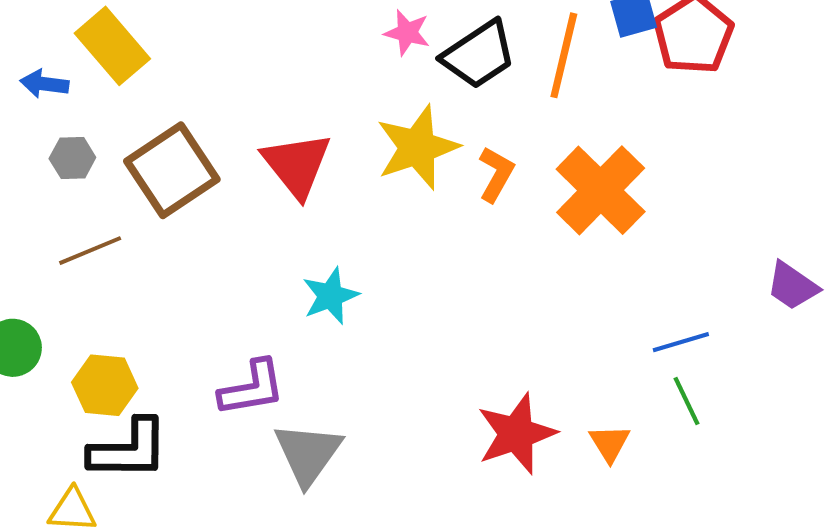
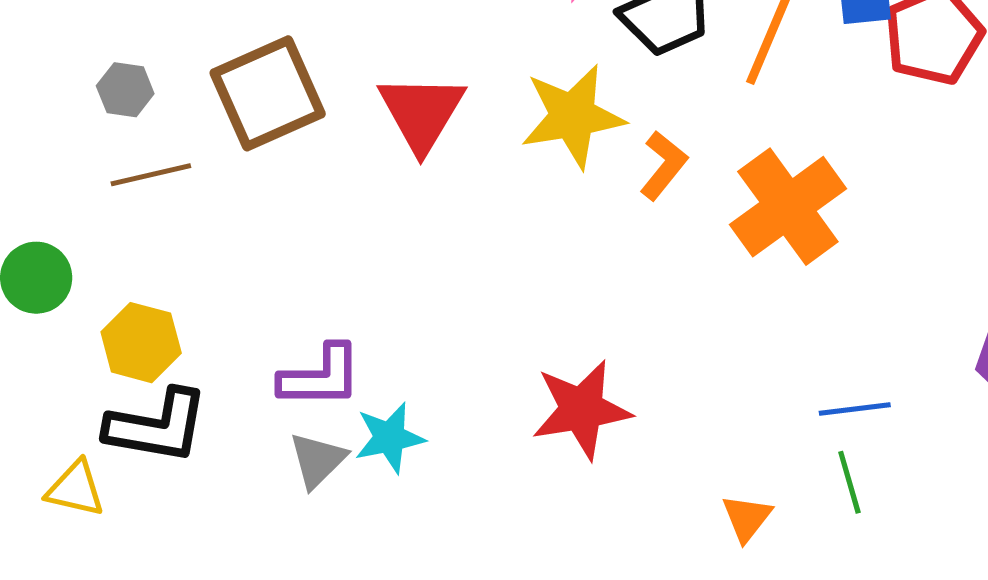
gray hexagon: (72, 158) -> (125, 90), moved
cyan star: (330, 296) -> (390, 438), moved
red star: (516, 434) -> (582, 409), moved
gray triangle: (308, 454) -> (318, 460), moved, size x0.7

